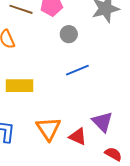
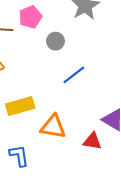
orange triangle: (48, 129) -> (53, 127), moved, turned -32

